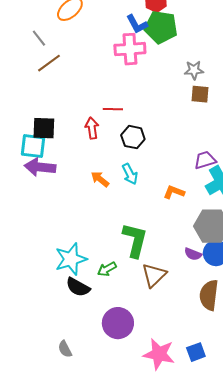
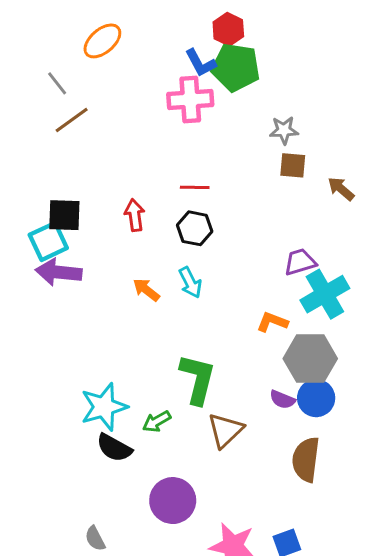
red line: (113, 109) -> (195, 187), moved
cyan square: (33, 146) -> (48, 241), turned -32
orange L-shape: (174, 192) -> (272, 322), moved

